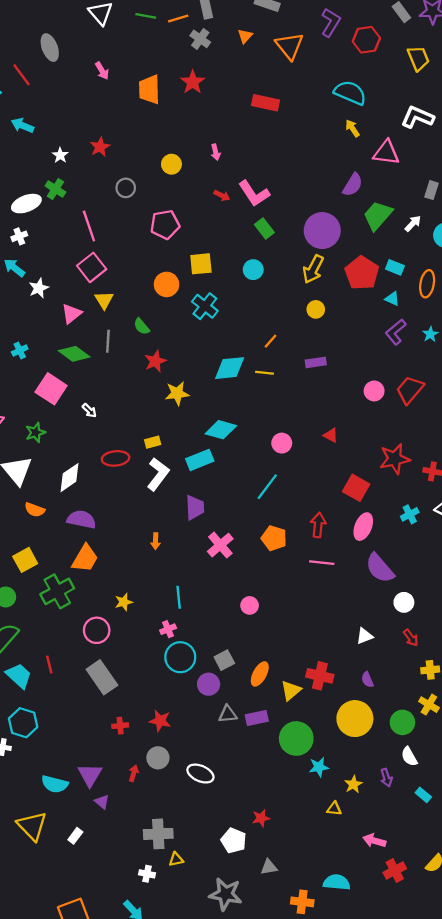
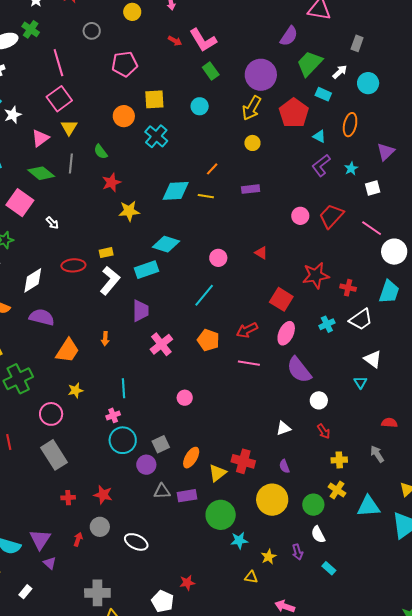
cyan rectangle: (395, 267) -> (323, 94), moved
red arrow: (318, 525) -> (247, 330), turned -125
orange trapezoid: (85, 558) -> (67, 351), moved

